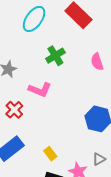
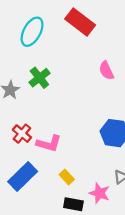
green cross: (55, 56) -> (39, 78), moved
pink L-shape: (40, 90) -> (49, 143), moved

